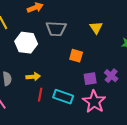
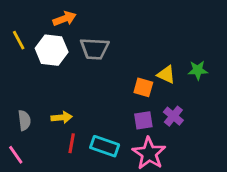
yellow triangle: (96, 28) -> (166, 75), moved, turned -32
white hexagon: (26, 43) -> (52, 50), moved
orange square: (76, 56) -> (143, 87), moved

